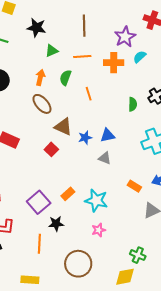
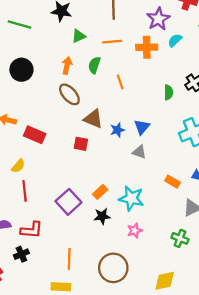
blue triangle: (108, 135) -> (142, 127), turned -35
red square: (51, 149) -> (81, 144), turned -32
black star: (56, 224) -> (102, 216), moved
orange line: (39, 244) -> (69, 259), moved
green cross: (138, 255) -> (180, 238), moved

